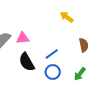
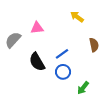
pink triangle: (23, 38) -> (37, 28), moved
green arrow: (80, 74) -> (83, 88), moved

